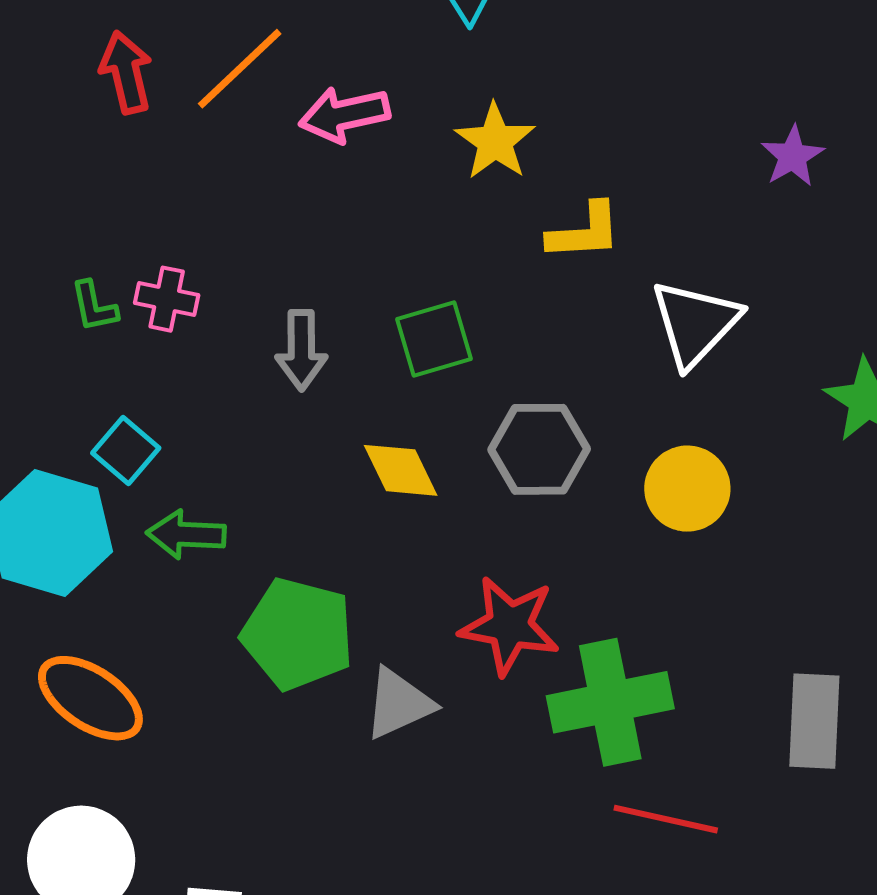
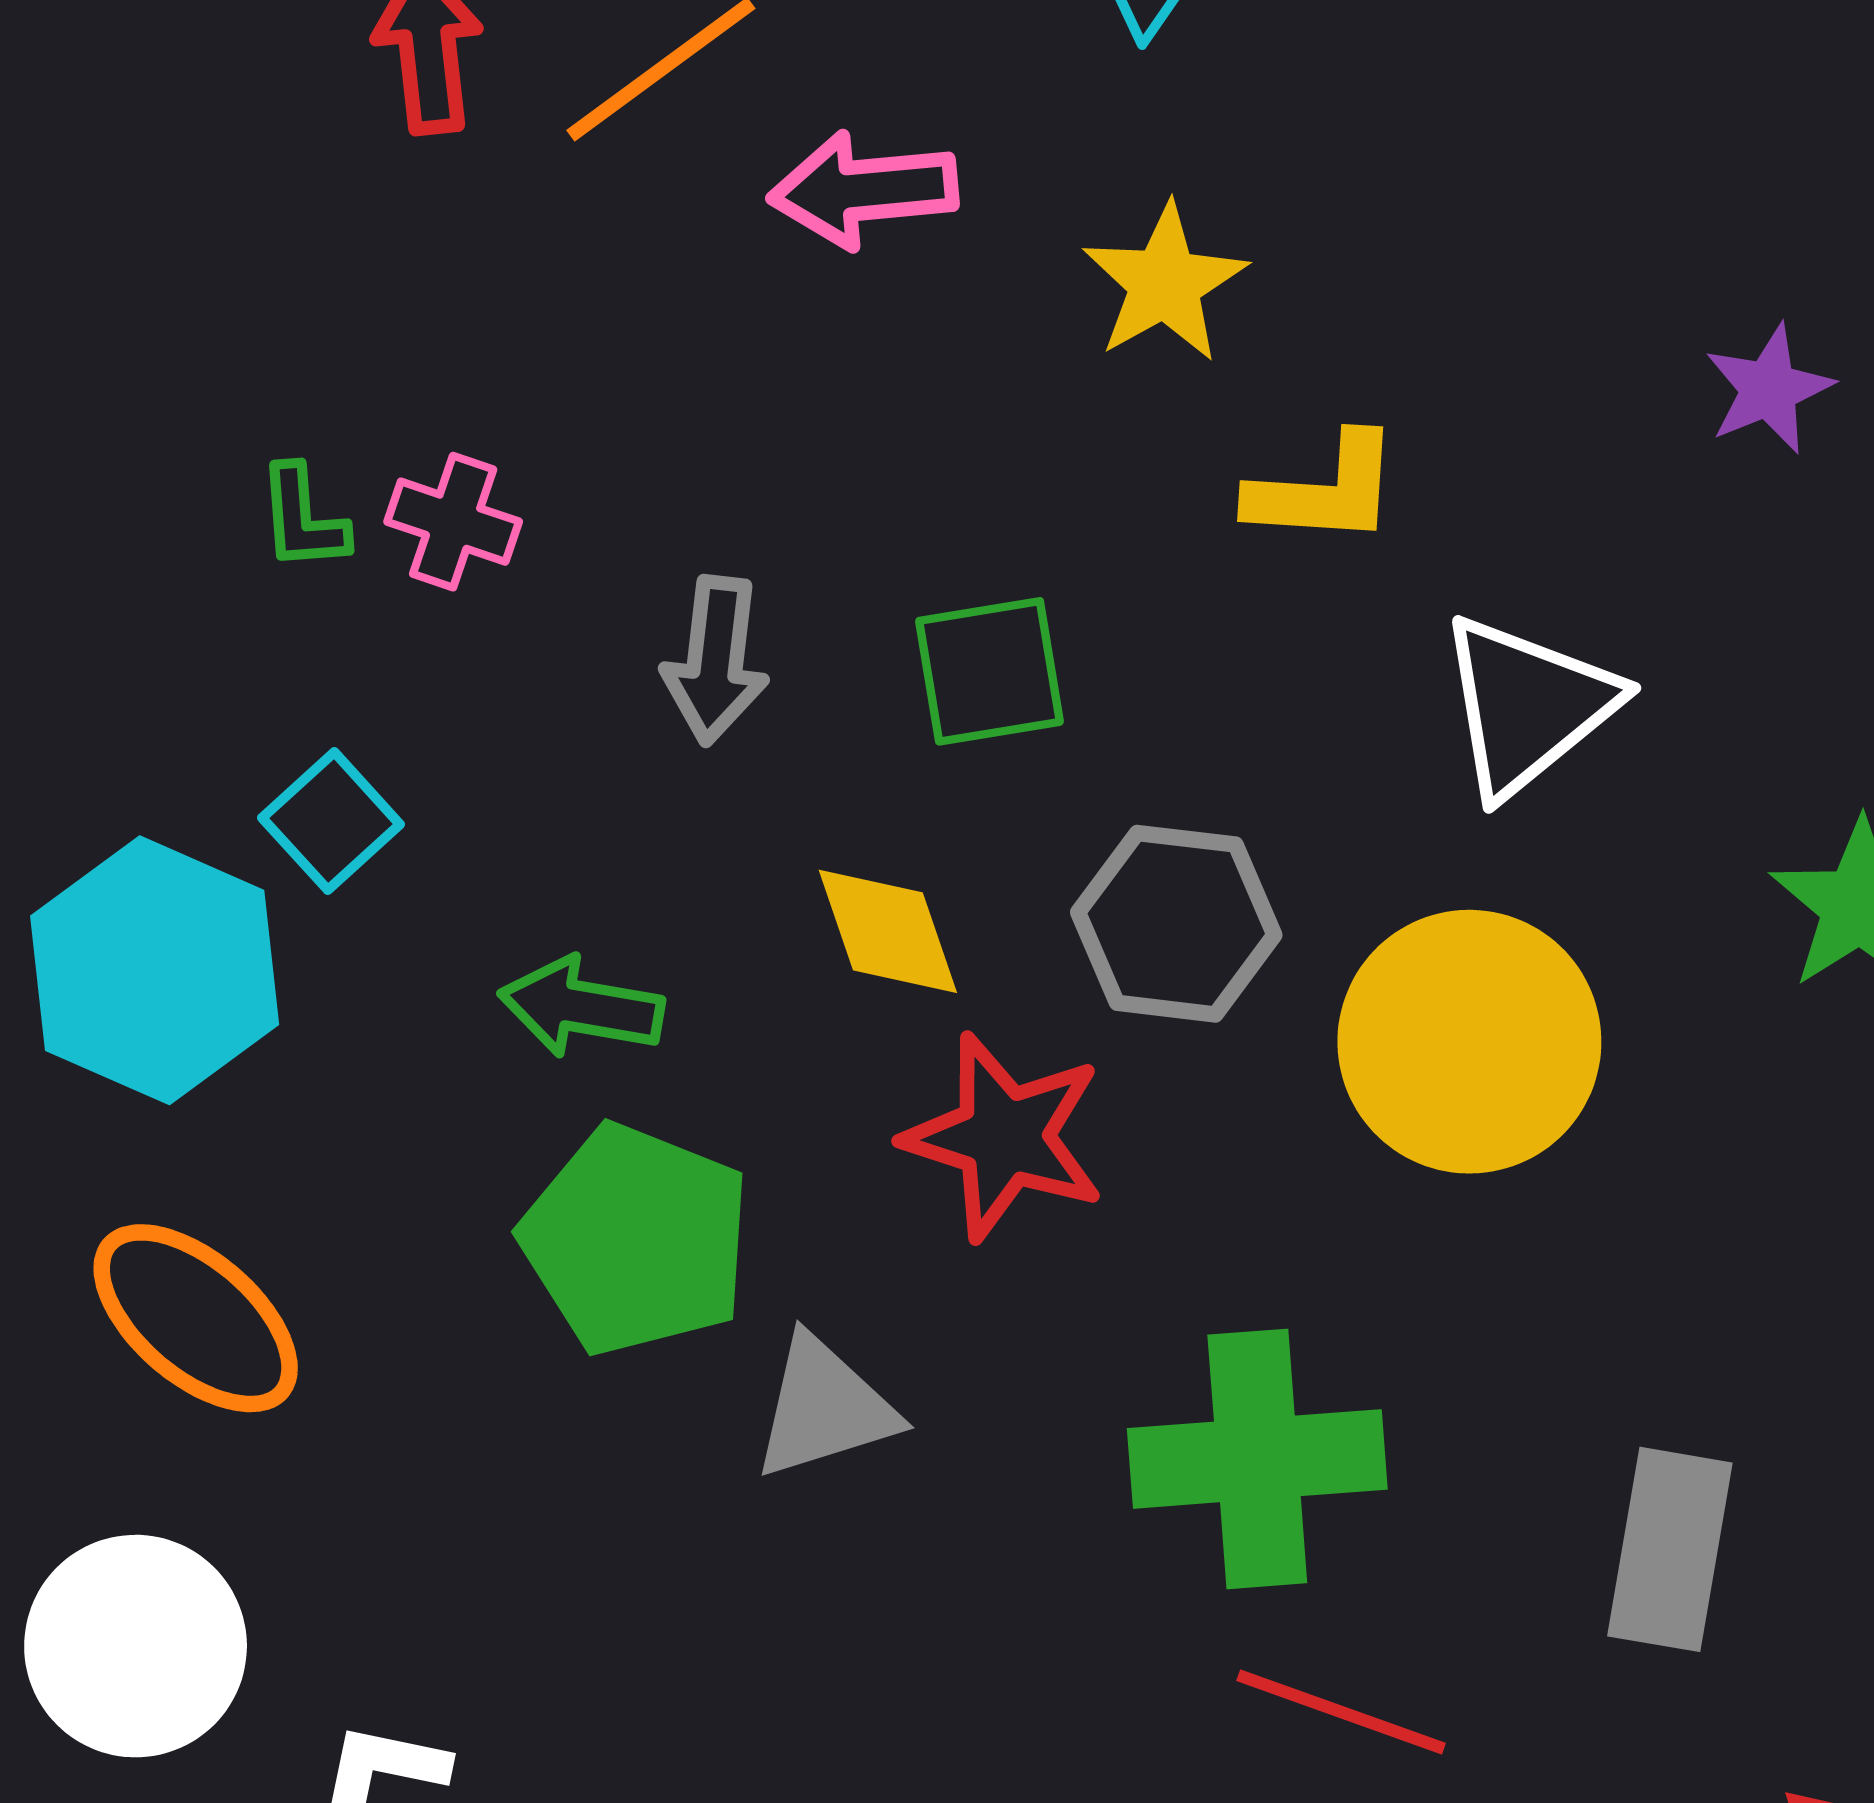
yellow circle: (687, 489) -> (1469, 1042), size x1.5
green arrow: (186, 534) -> (581, 1007), moved
red star: (510, 626) -> (1004, 1137), moved

